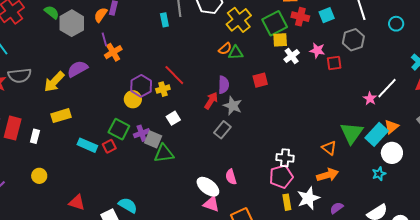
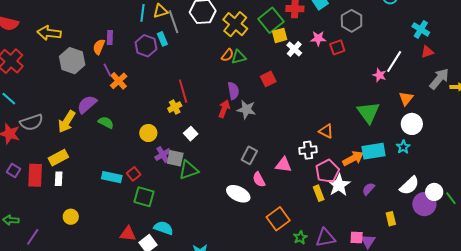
green semicircle: (52, 12) -> (106, 122), moved
red line: (174, 75) -> (183, 91), turned 40
purple hexagon: (141, 86) -> (146, 46), moved
yellow circle: (133, 99) -> (148, 133), moved
yellow rectangle: (61, 116) -> (58, 158), moved
green square: (119, 129) -> (144, 197), moved
gray rectangle: (222, 130) -> (249, 155), moved
cyan rectangle: (377, 134) -> (374, 151), moved, turned 50
orange triangle: (329, 148) -> (326, 131), moved
pink pentagon: (281, 177) -> (327, 171), moved
red triangle: (77, 202) -> (128, 234), moved
pink triangle: (211, 204) -> (283, 165), moved

